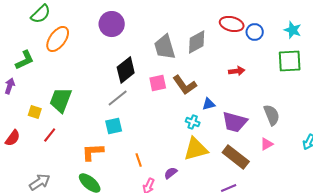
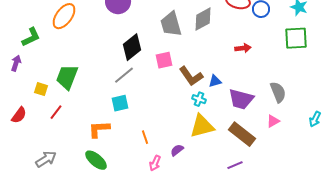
brown L-shape: (185, 85) -> (191, 76), moved

